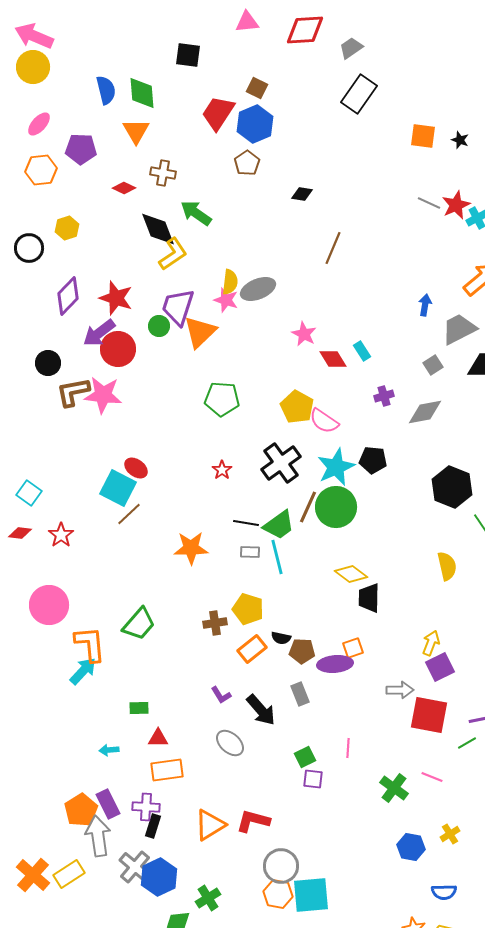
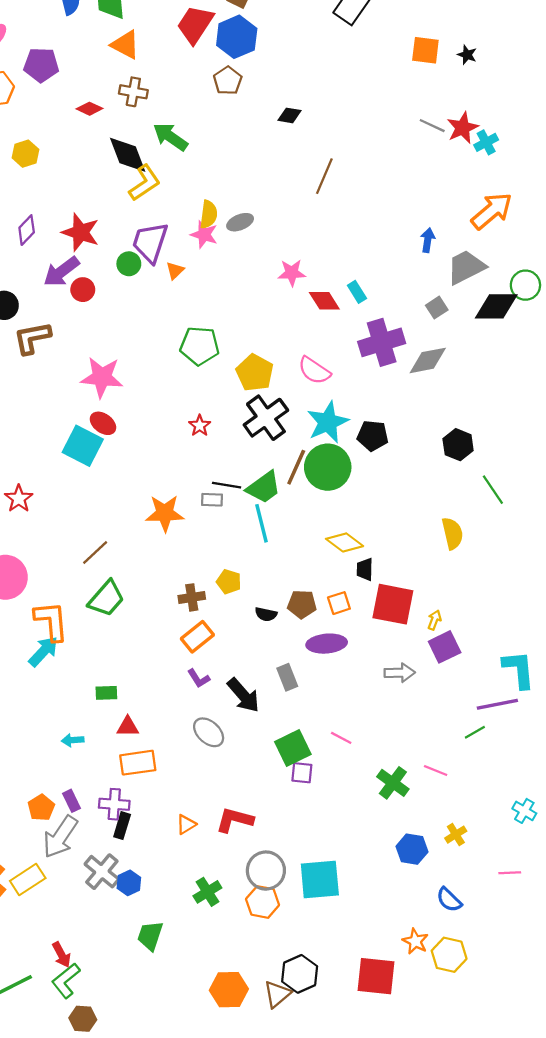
orange triangle: (136, 131) -> (125, 45), moved, turned -32
gray ellipse: (258, 289) -> (240, 222), size x0.7
purple diamond: (68, 296) -> (27, 230), size x0.7
orange triangle: (200, 332) -> (175, 271), size x0.5
pink star: (304, 334) -> (292, 273), turned -30
red circle: (118, 349) -> (83, 290), size x0.6
pink star: (103, 395) -> (102, 377), moved
purple cross: (384, 396) -> (382, 342), size x2.0
yellow pentagon: (297, 407) -> (255, 373), moved
black pentagon: (373, 460) -> (373, 436), moved
black hexagon: (452, 487) -> (458, 445), size x0.7
brown line: (129, 514) -> (95, 553), moved
gray rectangle: (250, 552) -> (212, 500), moved
black trapezoid: (369, 598) -> (365, 569), size x0.7
yellow pentagon: (248, 609) -> (229, 582), size x0.7
yellow arrow: (431, 643) -> (434, 620), size x0.7
orange square: (353, 648) -> (339, 603), moved
orange rectangle: (252, 649) -> (197, 637), moved
brown pentagon: (302, 651) -> (302, 604), moved
red square: (429, 715) -> (393, 604), moved
pink line: (348, 748) -> (341, 738), turned -66
green square: (305, 757) -> (293, 748), size x1.5
purple rectangle: (108, 804) -> (72, 801), size x0.7
orange pentagon: (81, 810) -> (41, 808), size x0.7
orange triangle: (210, 825) -> (186, 824), size x0.6
gray arrow: (98, 836) -> (60, 837), turned -138
blue hexagon: (159, 877) -> (129, 883), size x0.6
blue semicircle: (444, 892) -> (449, 900), turned 45
cyan square: (311, 895) -> (320, 879), moved
green cross: (208, 898) -> (207, 892), moved

